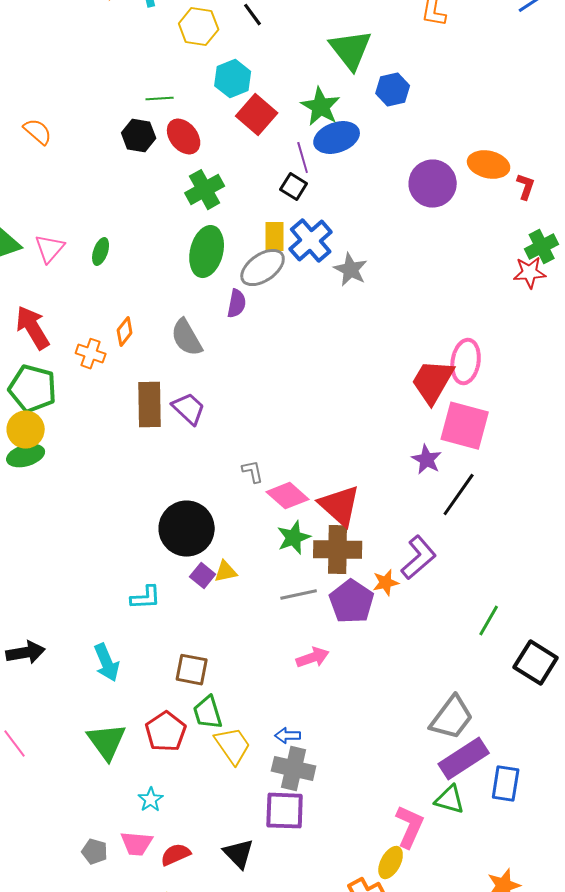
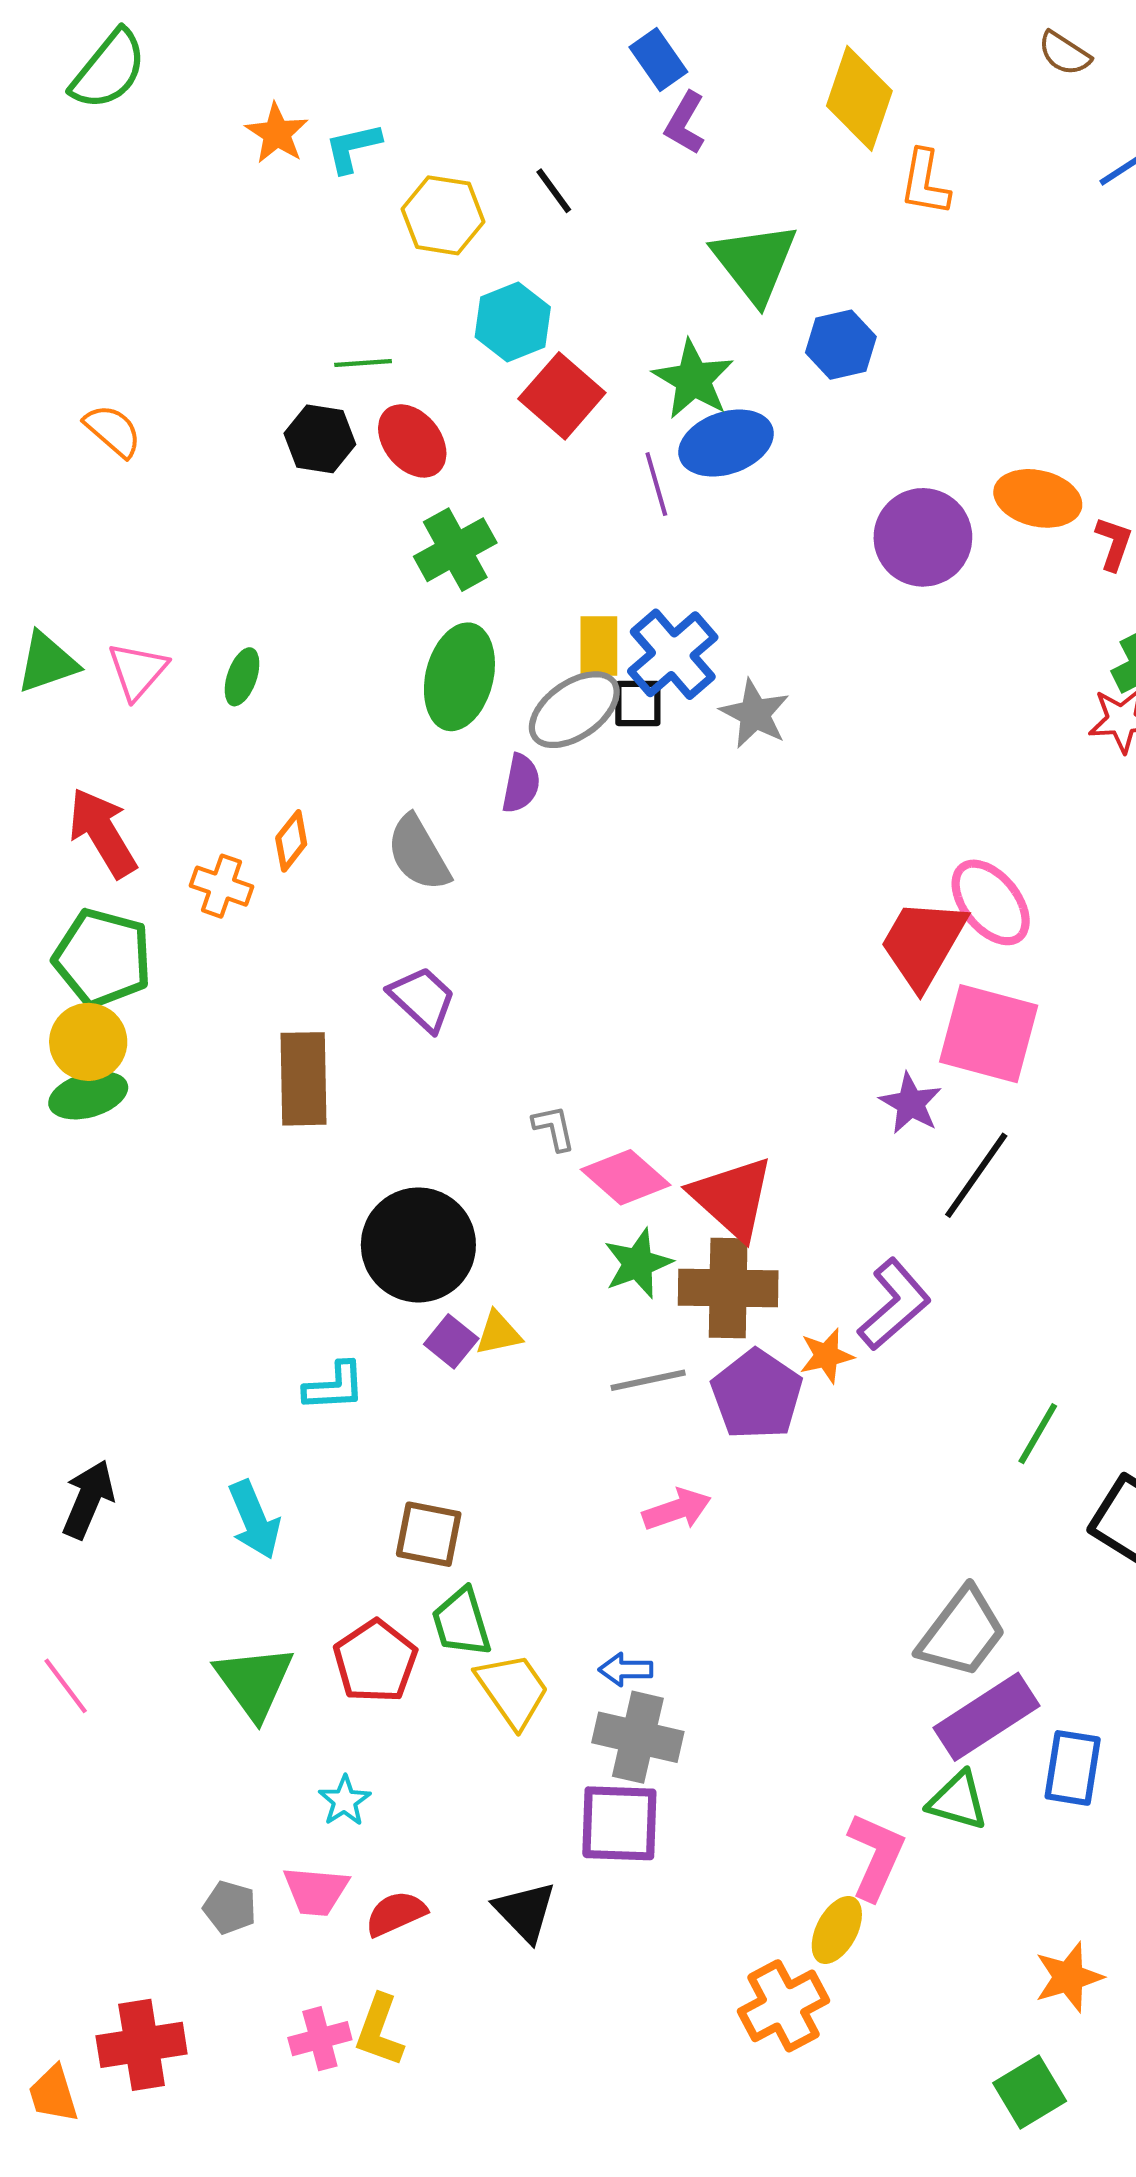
black square: (294, 187) -> (638, 703), moved, turned -32
pink ellipse: (466, 362) -> (991, 902), turned -48
brown rectangle: (150, 405) -> (304, 1079), moved
black arrow: (26, 653) -> (88, 1499), turned -57

